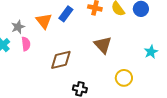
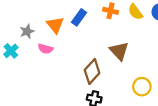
pink semicircle: (26, 44) -> (45, 49), moved, turned 112
brown diamond: (61, 60) -> (92, 71), moved, turned -35

